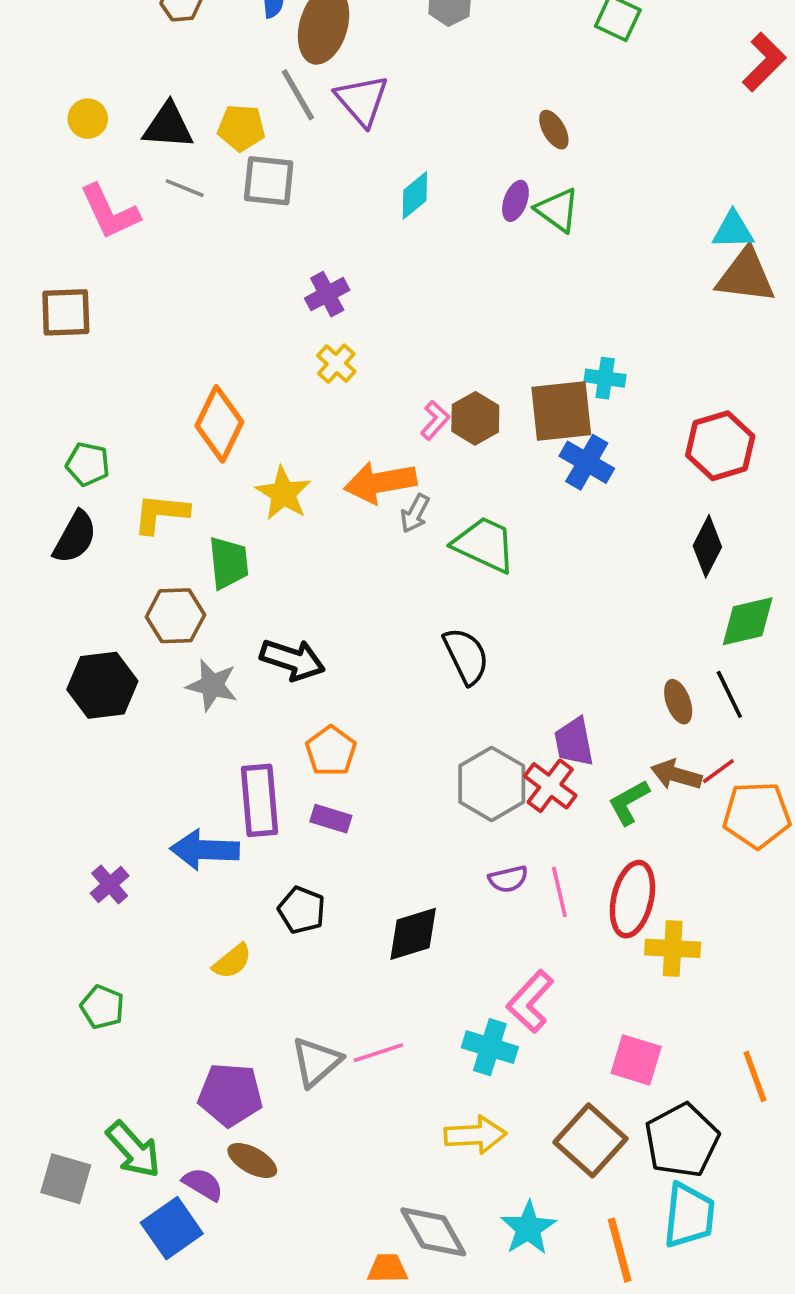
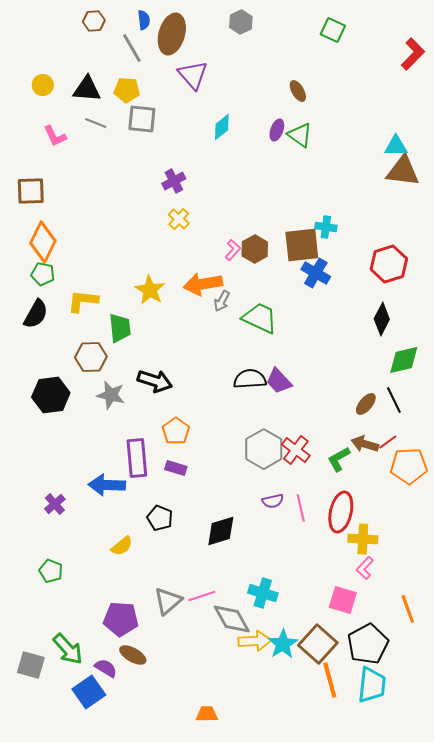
gray line: (298, 95) -> (132, 48), moved
pink L-shape: (110, 212) -> (55, 136), size x0.7
orange diamond: (219, 424) -> (43, 242), moved
black semicircle: (466, 656) -> (250, 379), turned -68
brown ellipse: (678, 702) -> (366, 404), turned 60
purple trapezoid: (574, 742) -> (279, 381), moved, turned -32
pink L-shape: (530, 1001) -> (365, 568), moved, size x0.7
cyan star: (528, 1228) -> (283, 644), moved
gray diamond: (433, 1232) -> (232, 619), moved
orange line: (620, 1250) -> (330, 680), moved

